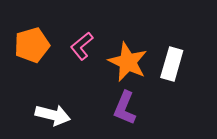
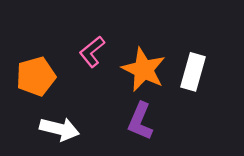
orange pentagon: (32, 45) -> (36, 76), moved

